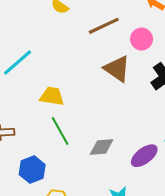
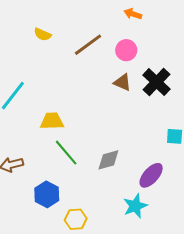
brown triangle: (117, 69) -> (122, 82), moved, size x0.7
purple ellipse: (144, 156) -> (151, 175), moved

